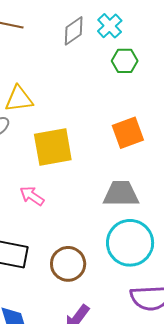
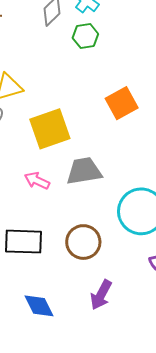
green hexagon: (125, 61) -> (85, 36), moved
gray trapezoid: (121, 194) -> (84, 171), moved

